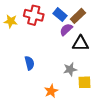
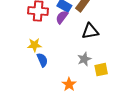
yellow star: (11, 21) -> (34, 45), moved
purple semicircle: (66, 30) -> (62, 17), moved

